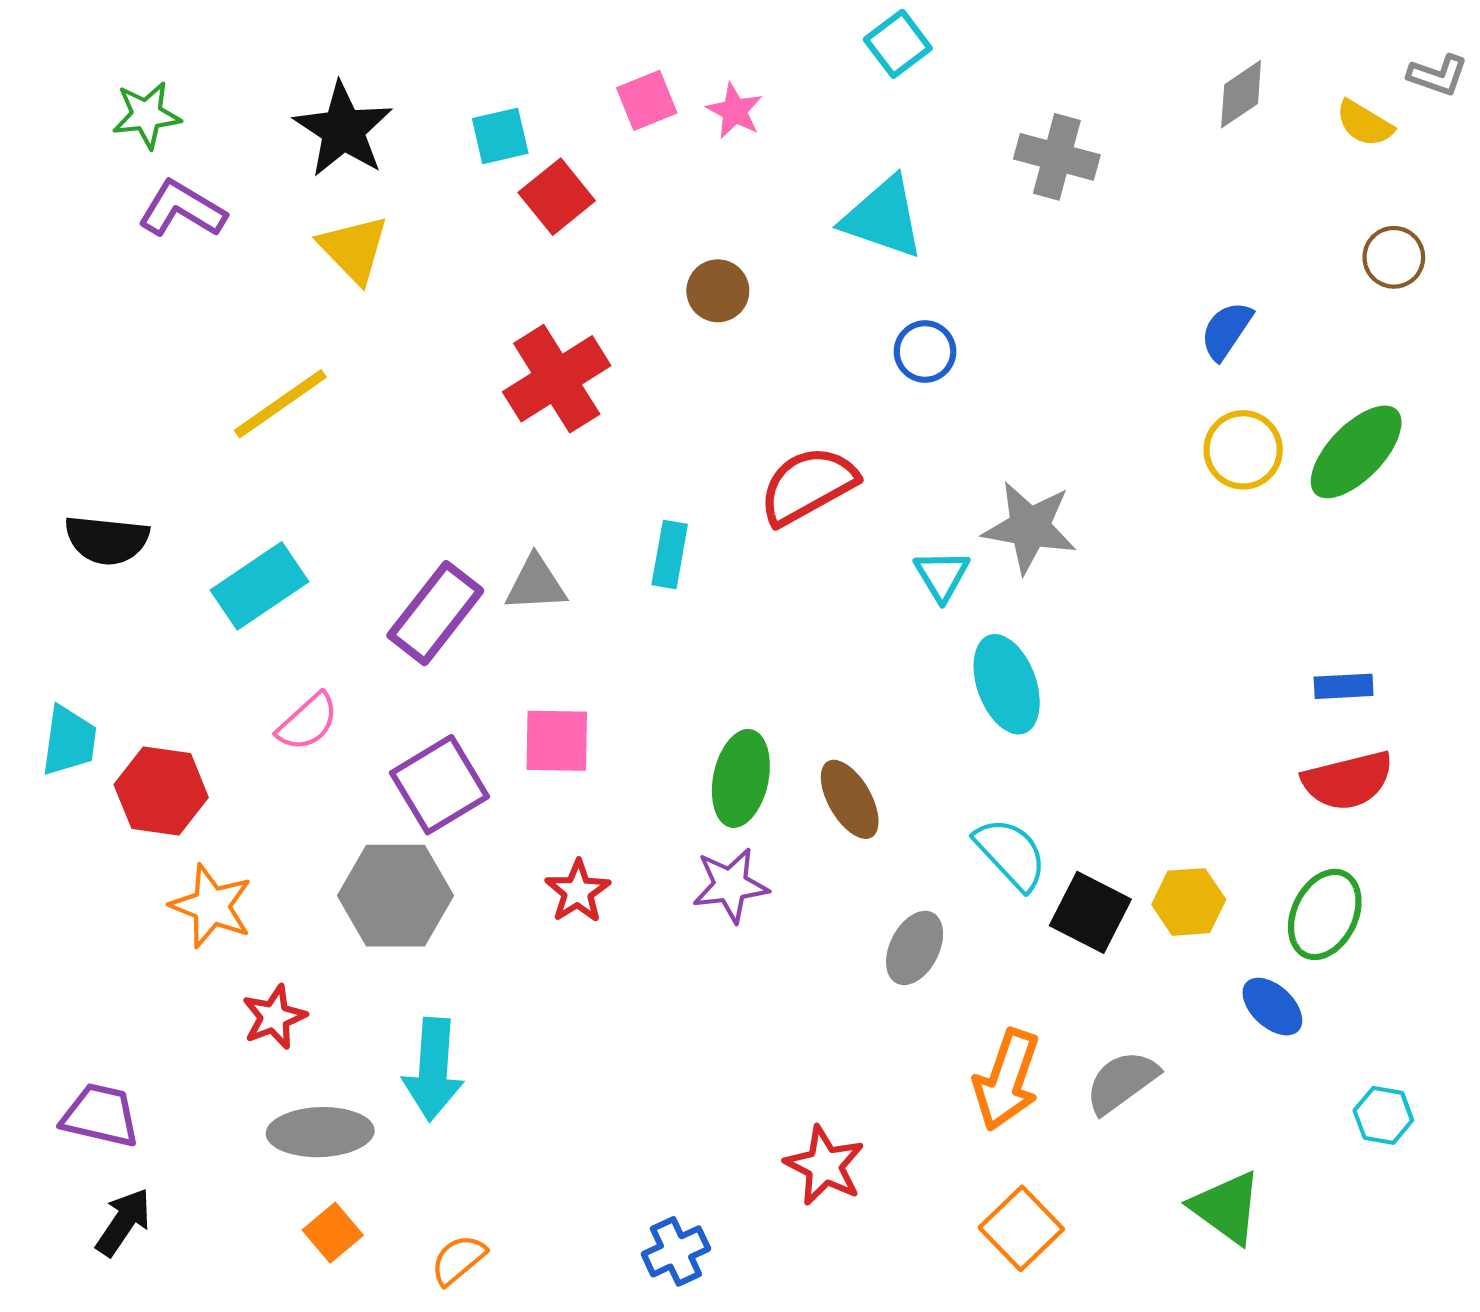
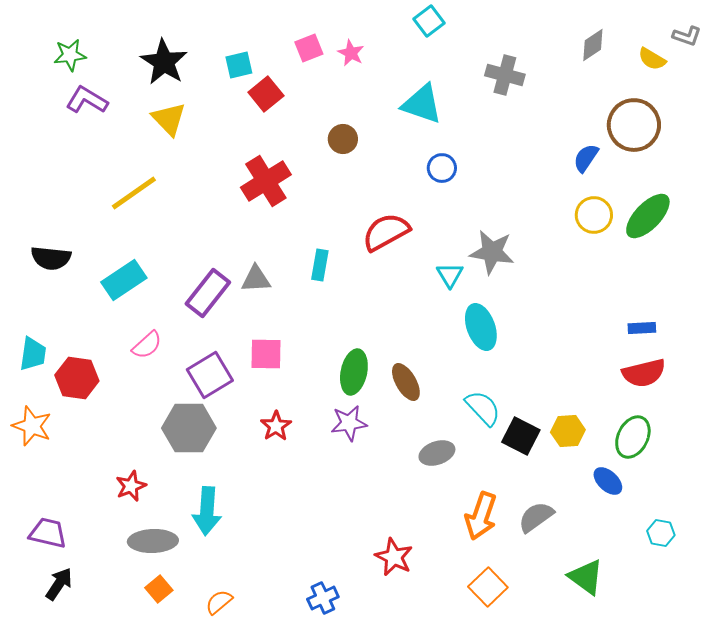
brown circle: (1394, 257) -> (634, 125), moved, size x1.8
orange star: (211, 906) -> (32, 426), moved
gray ellipse: (915, 948) -> (437, 453), turned 44

